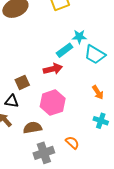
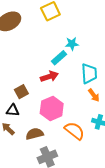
cyan trapezoid: (95, 55) -> (89, 74), moved, turned -120
orange semicircle: (72, 143) -> (74, 131), moved, size x1.5

